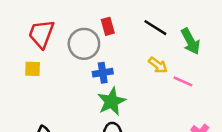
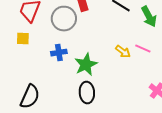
yellow arrow: (158, 65) -> (123, 52), moved
blue cross: (103, 73) -> (59, 53), moved

